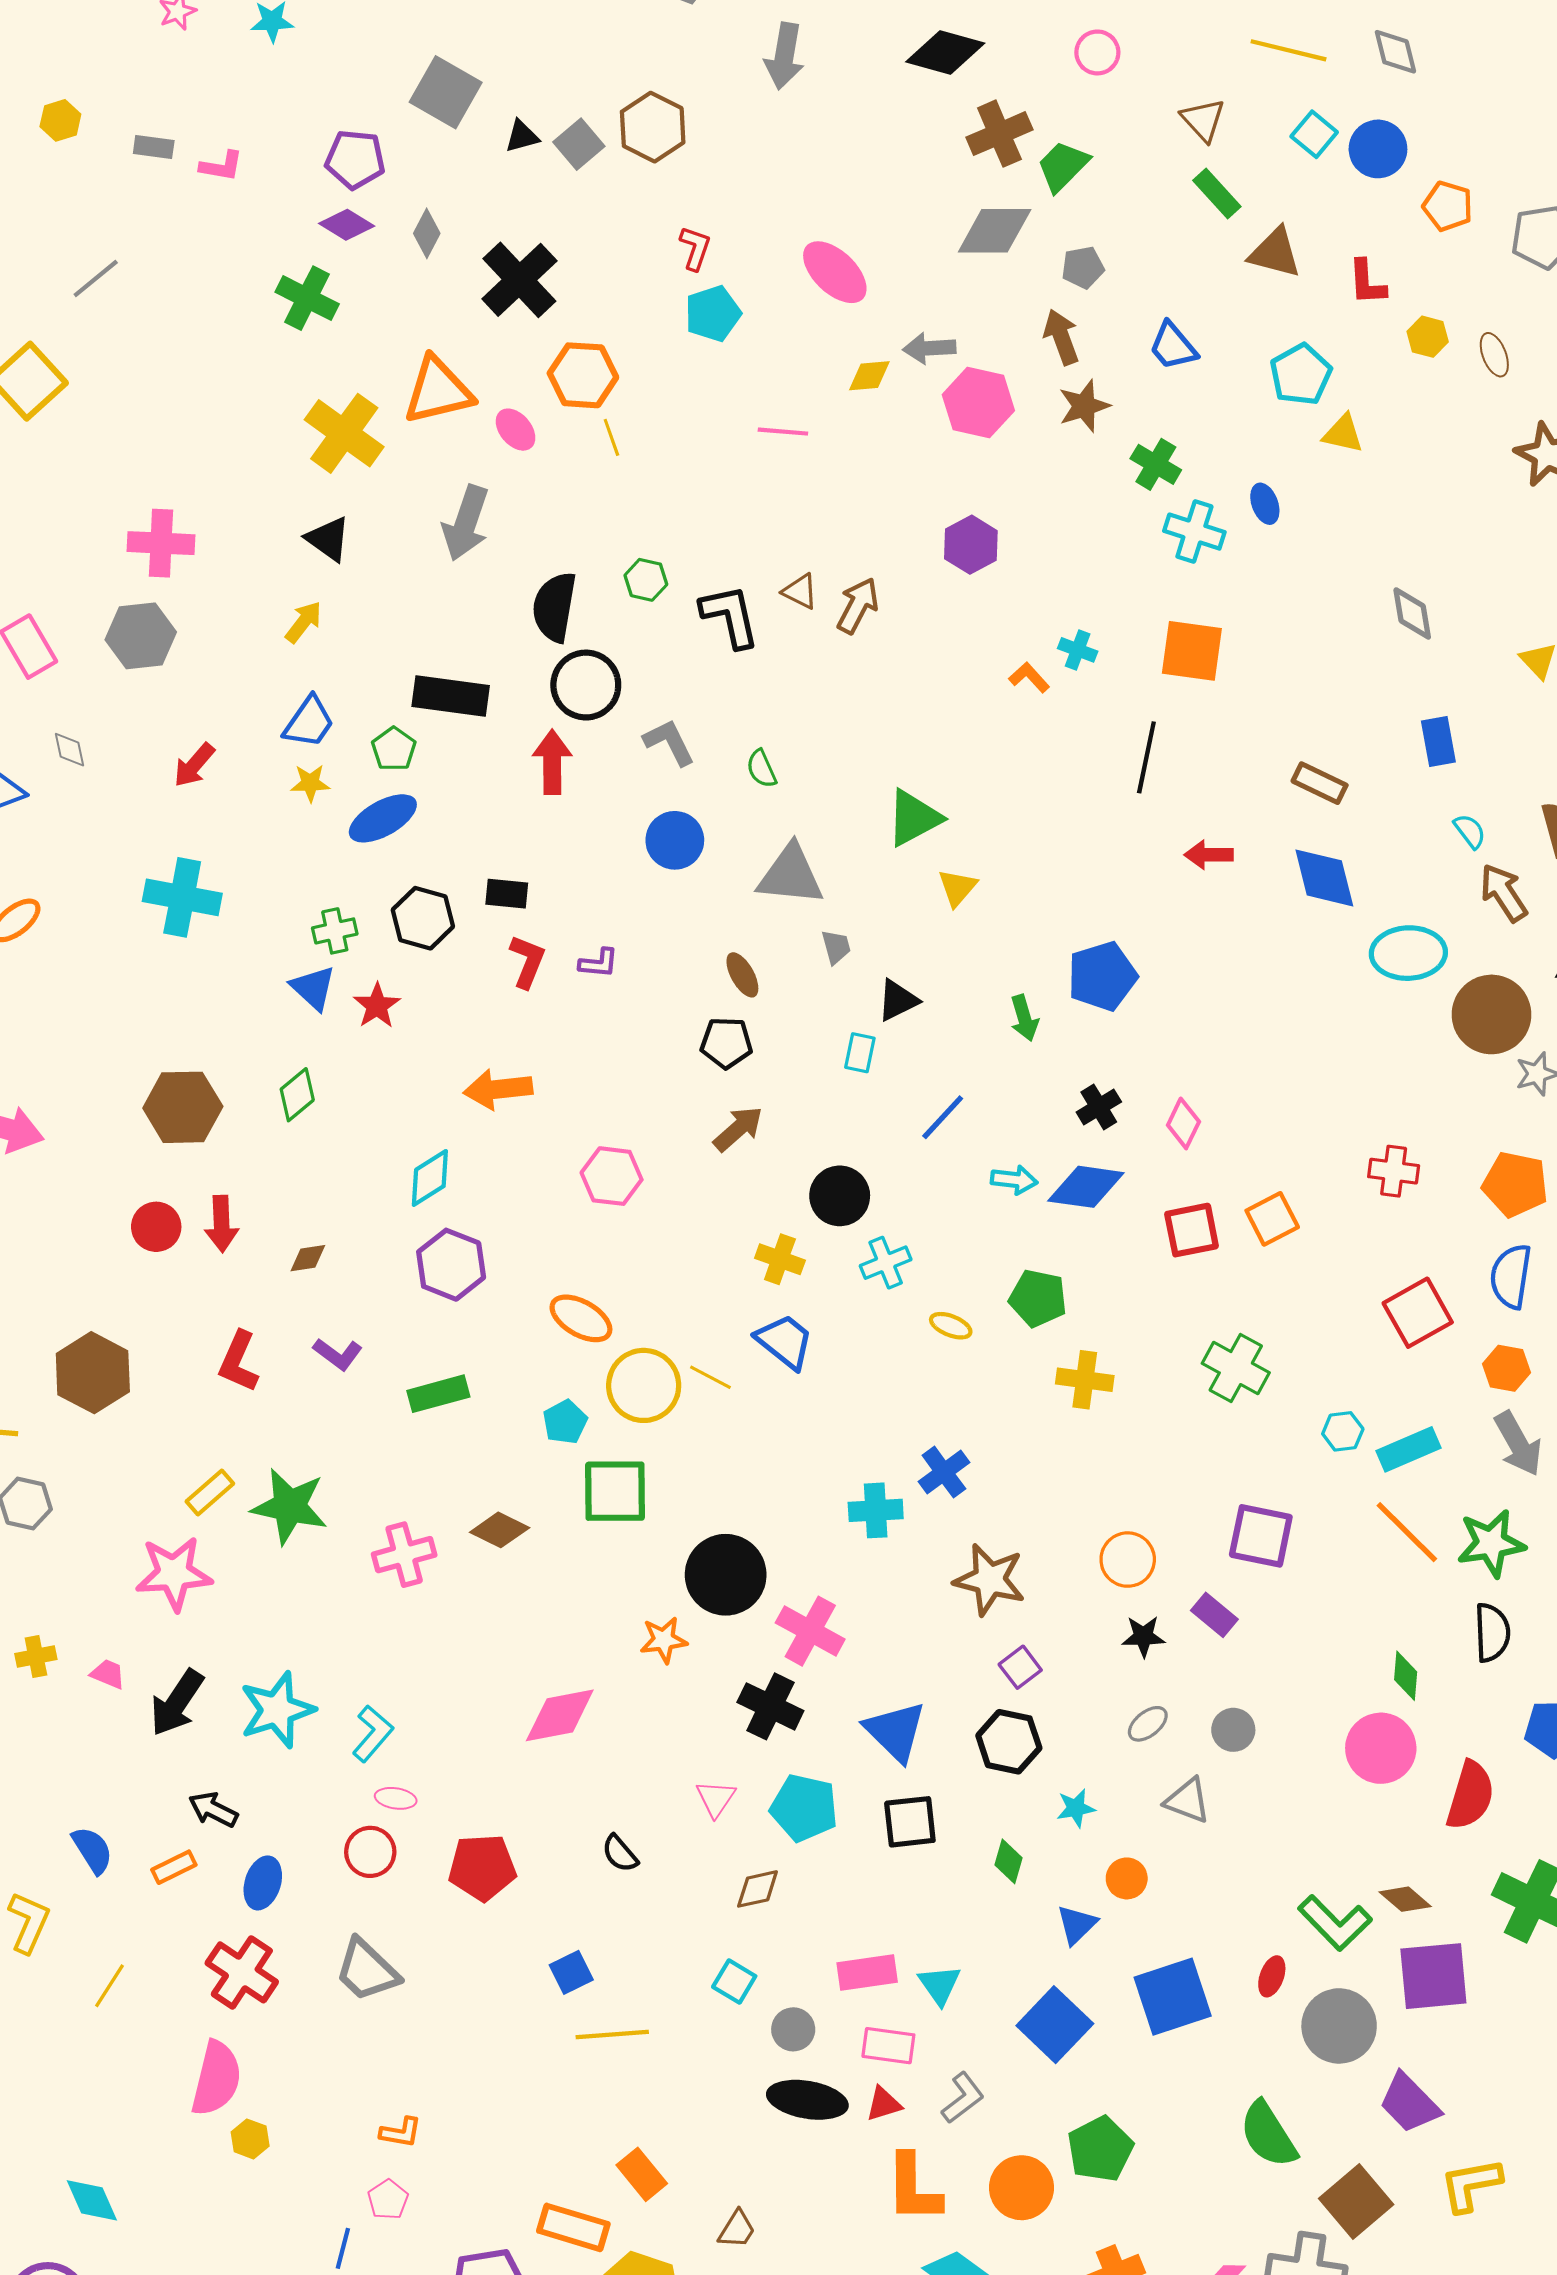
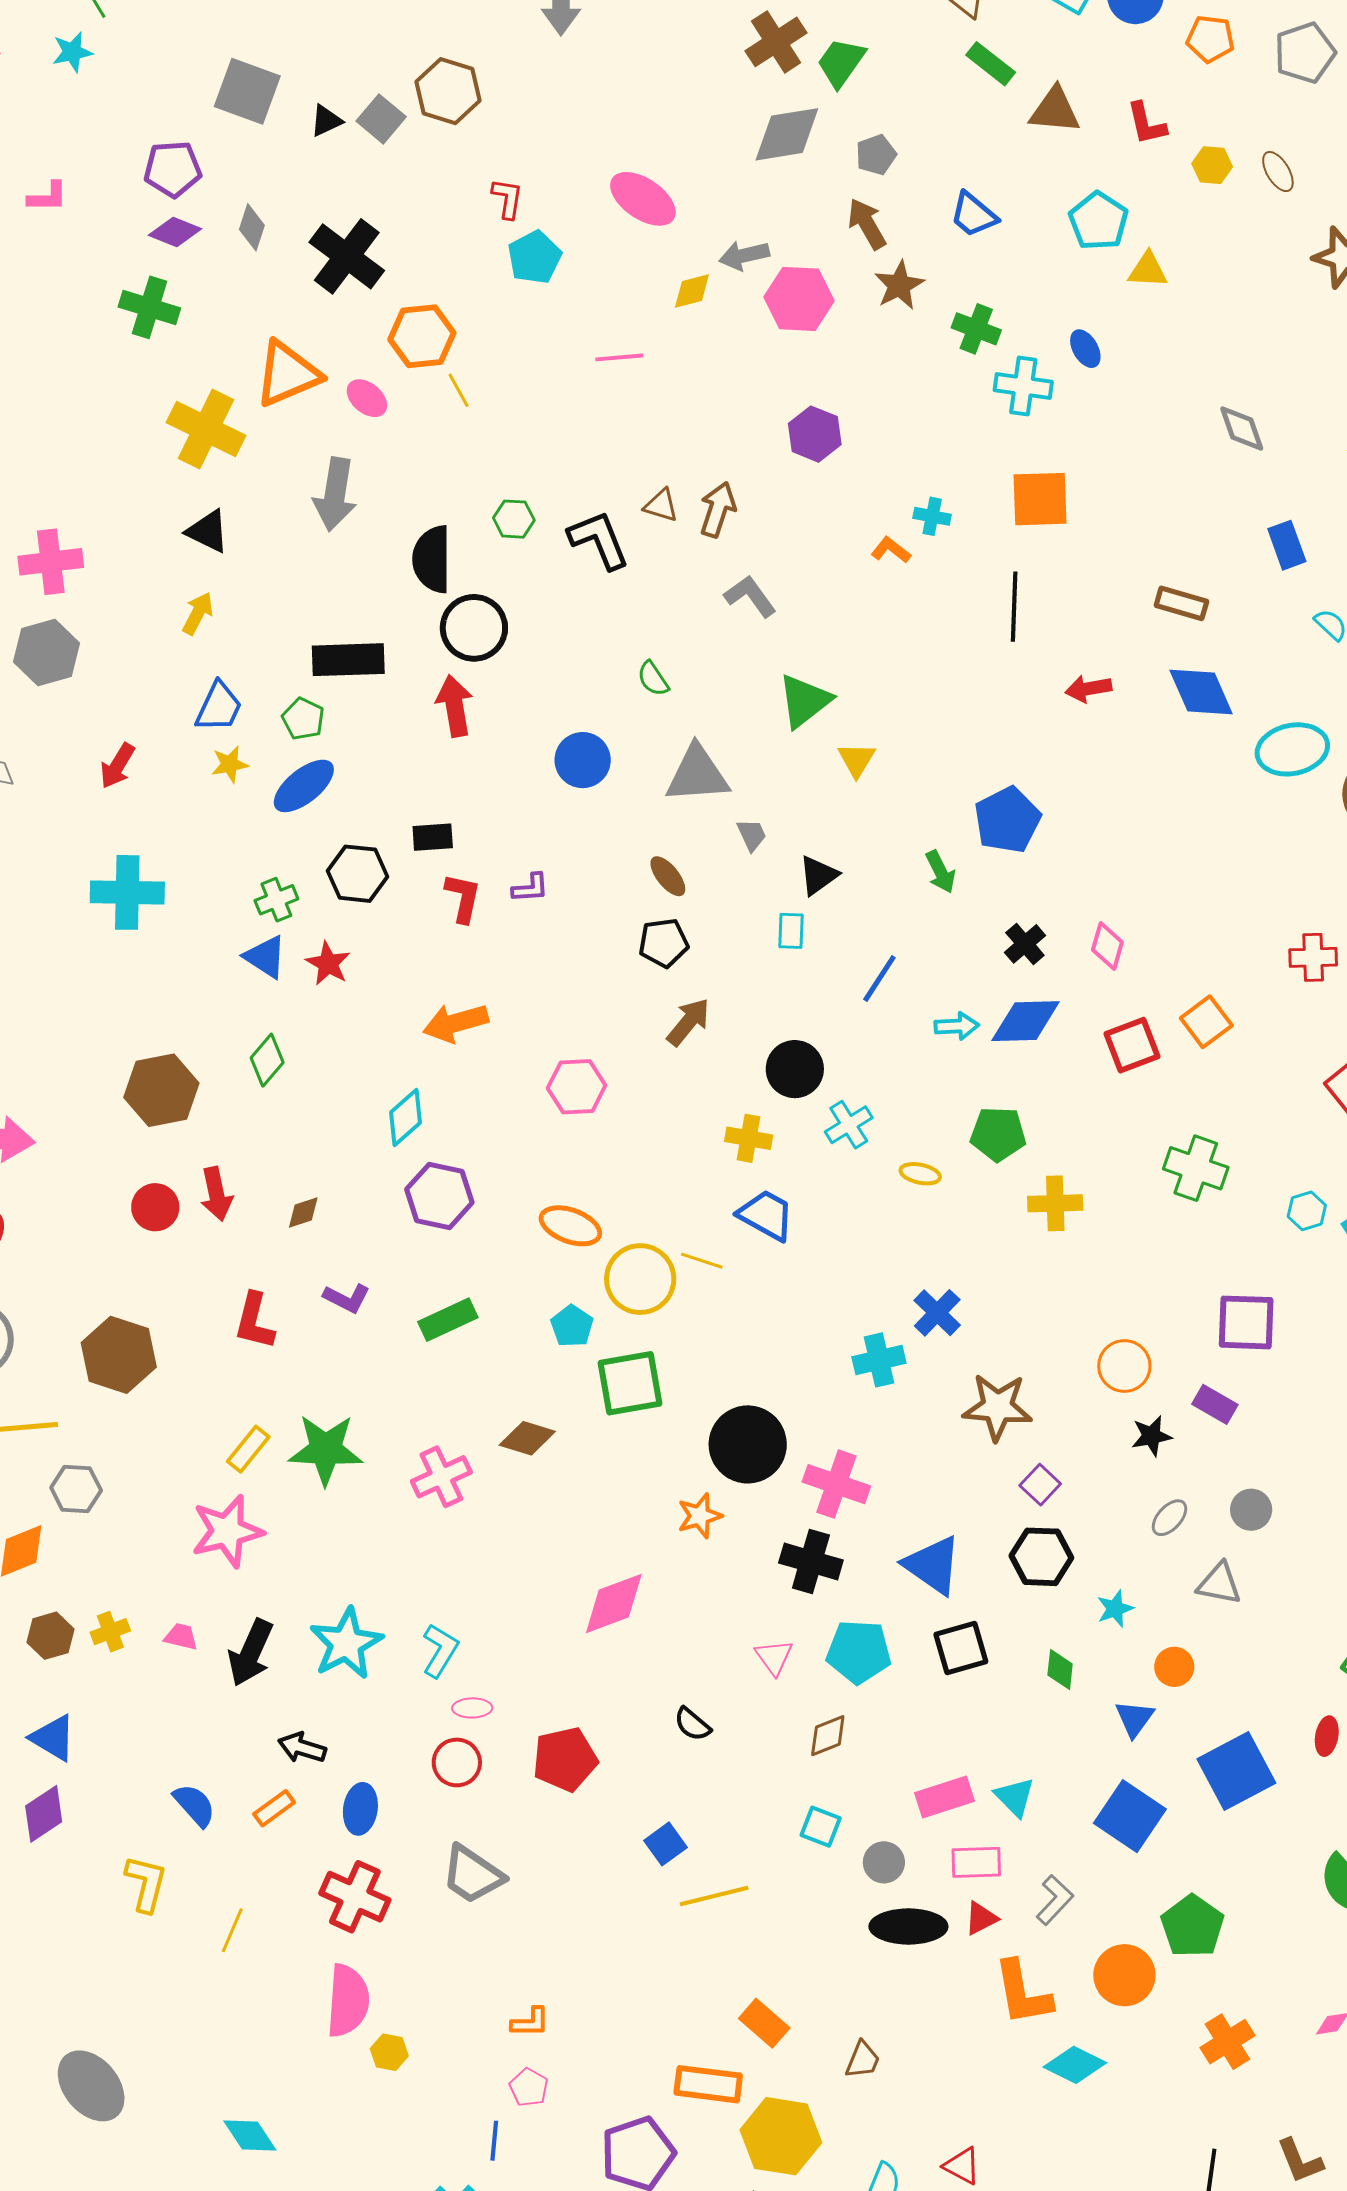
gray L-shape: (669, 742) -> (750, 596), moved

